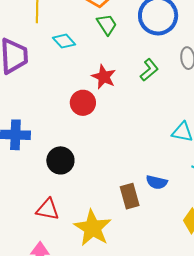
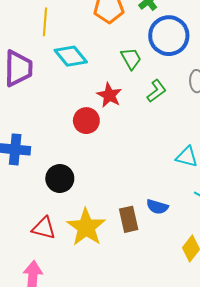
green trapezoid: (107, 24) -> (131, 59), moved
cyan diamond: (64, 41) -> (71, 56), size x1.4
yellow star: (93, 228) -> (86, 227), moved

